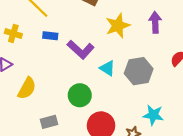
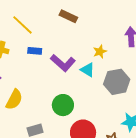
yellow star: (118, 26) -> (100, 52), moved, size x0.6
cyan triangle: (107, 68) -> (88, 70), moved

